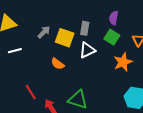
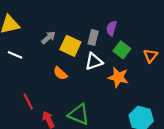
purple semicircle: (114, 18) -> (112, 28), moved
white line: (15, 51) -> (15, 55), turned 32
orange star: (123, 62) -> (118, 77), moved, turned 30

